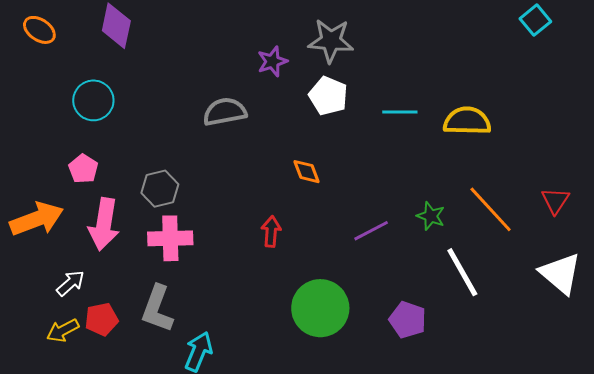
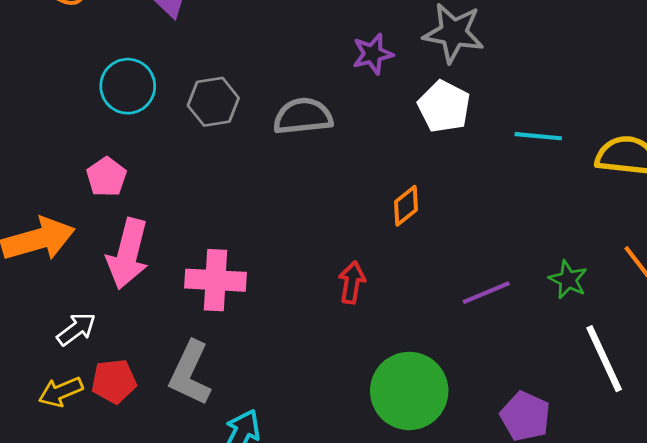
orange diamond: (306, 172) -> (406, 206), turned 68
gray hexagon: (160, 189) -> (213, 102), moved

